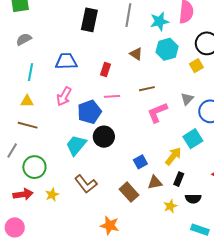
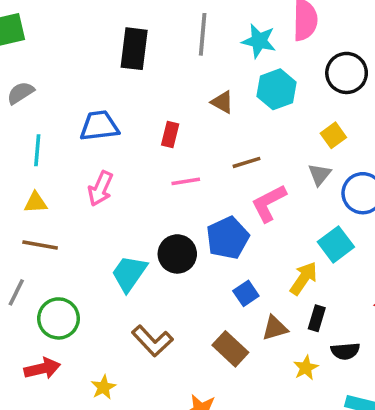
cyan star: (159, 21) -> (259, 41), turned 30
yellow square: (196, 66) -> (333, 135), moved
blue pentagon: (89, 112) -> (228, 238), moved
yellow star: (52, 195) -> (103, 387), moved

